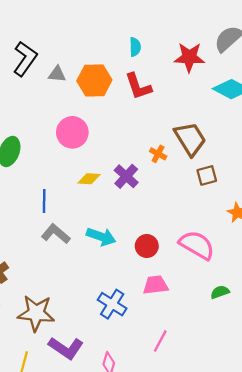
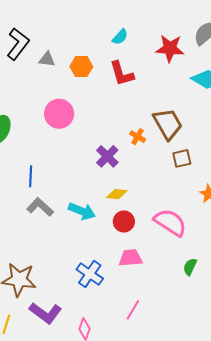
cyan semicircle: (135, 47) -> (120, 37), turned 42
orange hexagon: (94, 80) -> (81, 67), size x0.7
yellow diamond: (89, 179) -> (117, 194), moved
green semicircle: (220, 292) -> (190, 267), turned -48

